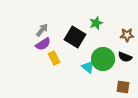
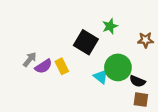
gray arrow: (42, 30) -> (30, 59), moved
purple semicircle: (43, 44) -> (43, 66), moved
black semicircle: (125, 57) -> (137, 81), moved

